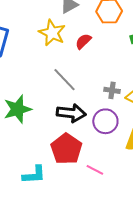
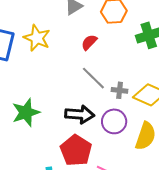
yellow star: (52, 33) -> (37, 38), moved
gray line: (64, 80) -> (93, 78), moved

